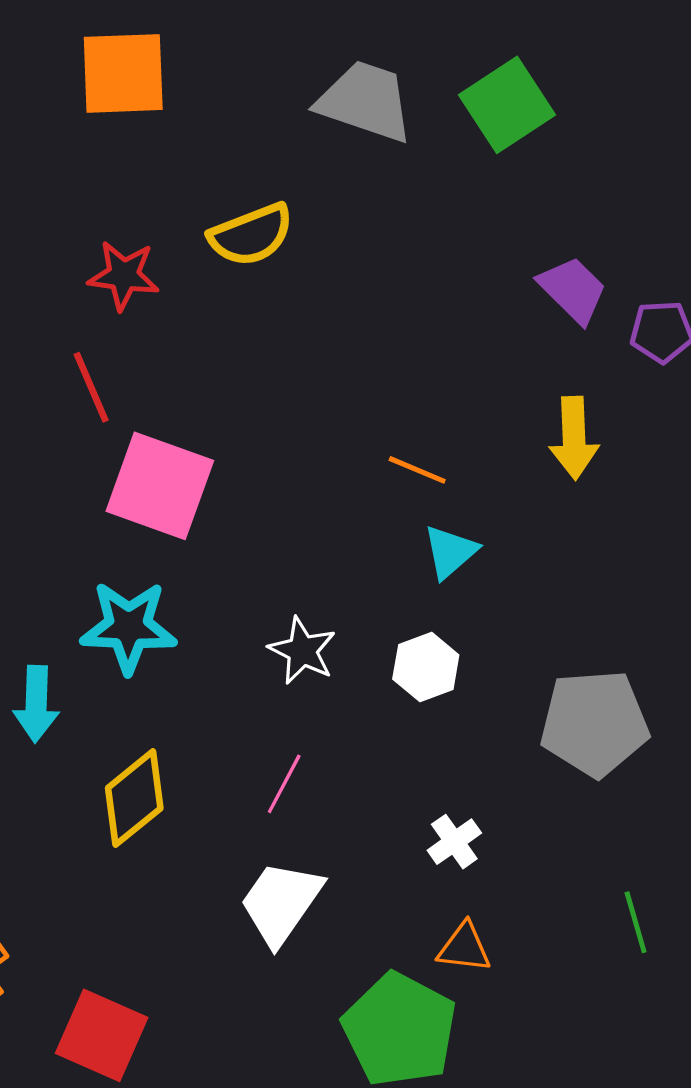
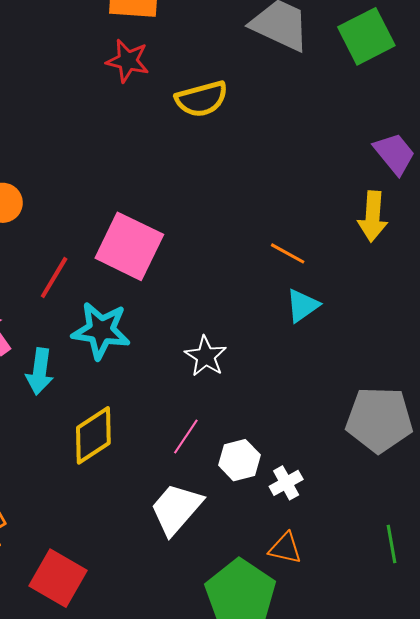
red star: (124, 275) -> (128, 61), moved
red line: (91, 387) -> (54, 278), moved, turned 48
yellow arrow: (574, 438) -> (373, 216), moved
white hexagon: (426, 667) -> (239, 460), moved

